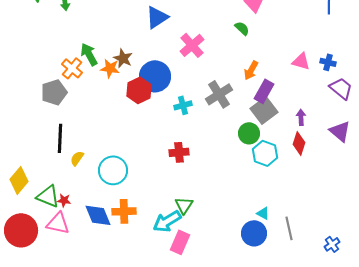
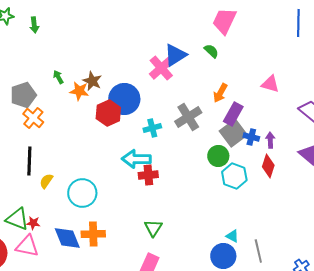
blue triangle: (157, 17) -> (175, 55), moved
green arrow: (89, 54) -> (58, 77), size x0.6
blue cross: (328, 62) -> (251, 137), moved
orange cross: (72, 68) -> (33, 118), moved
gray pentagon: (54, 92) -> (23, 95), moved
cyan arrow: (167, 221) -> (136, 159), moved, turned 32

